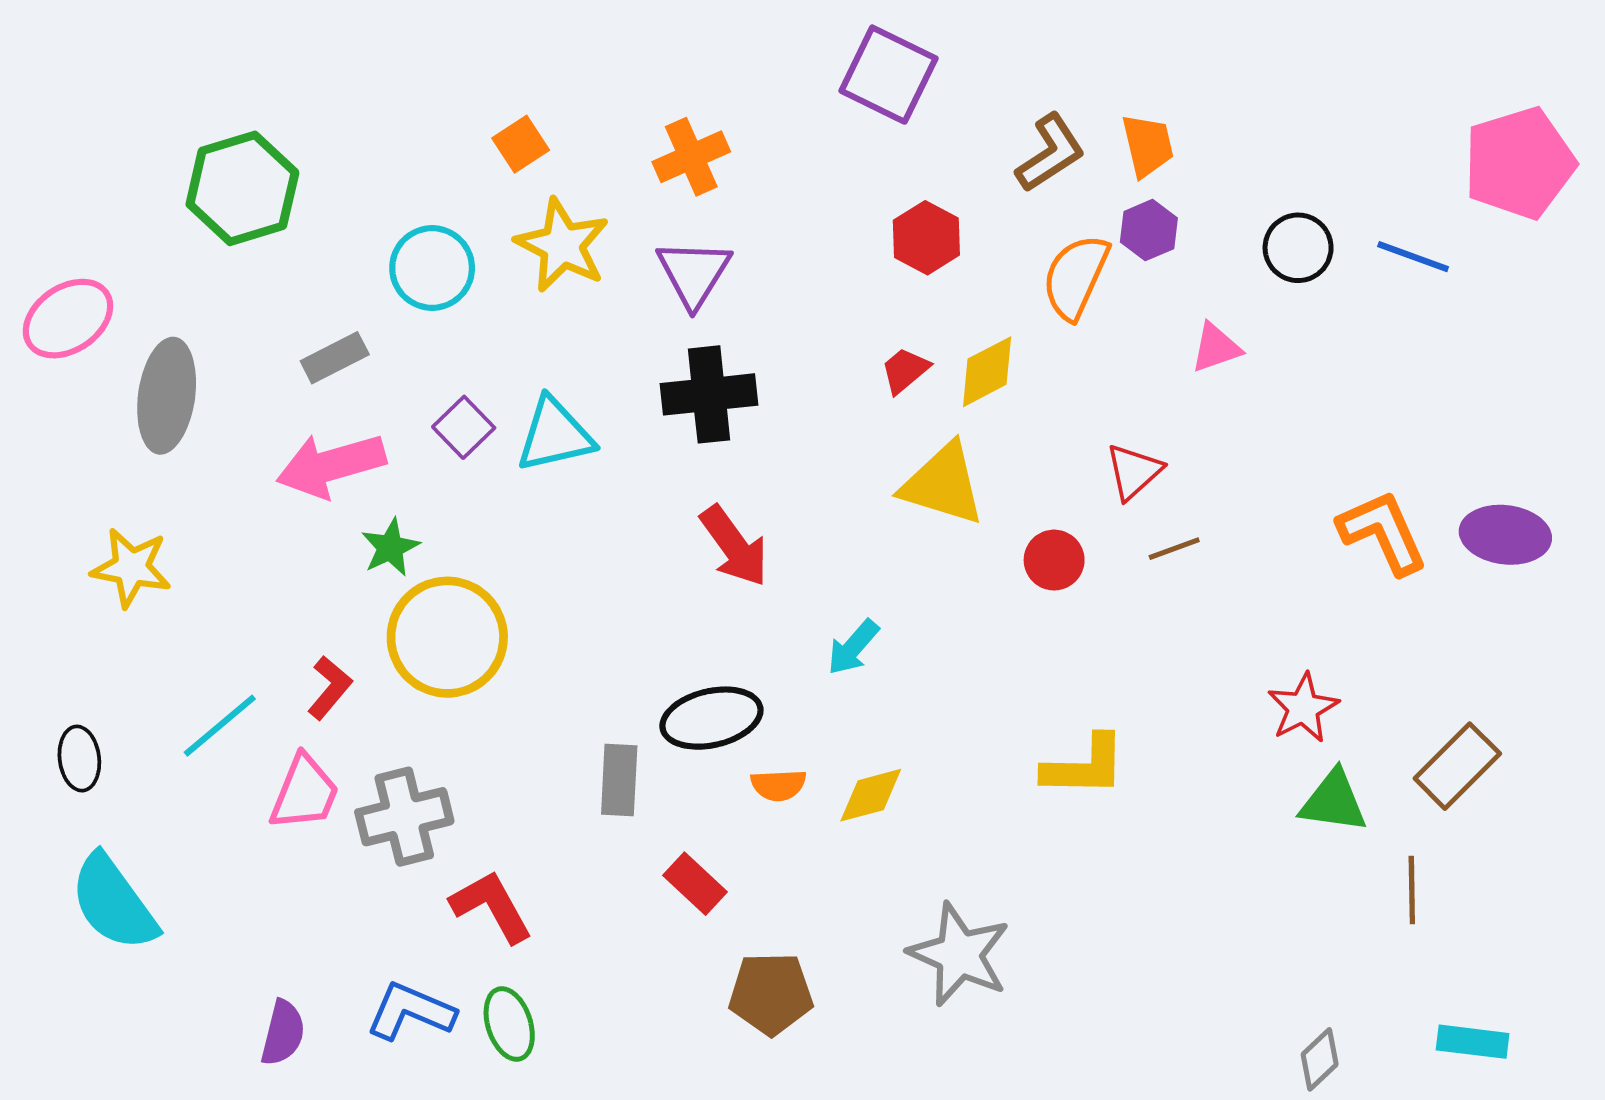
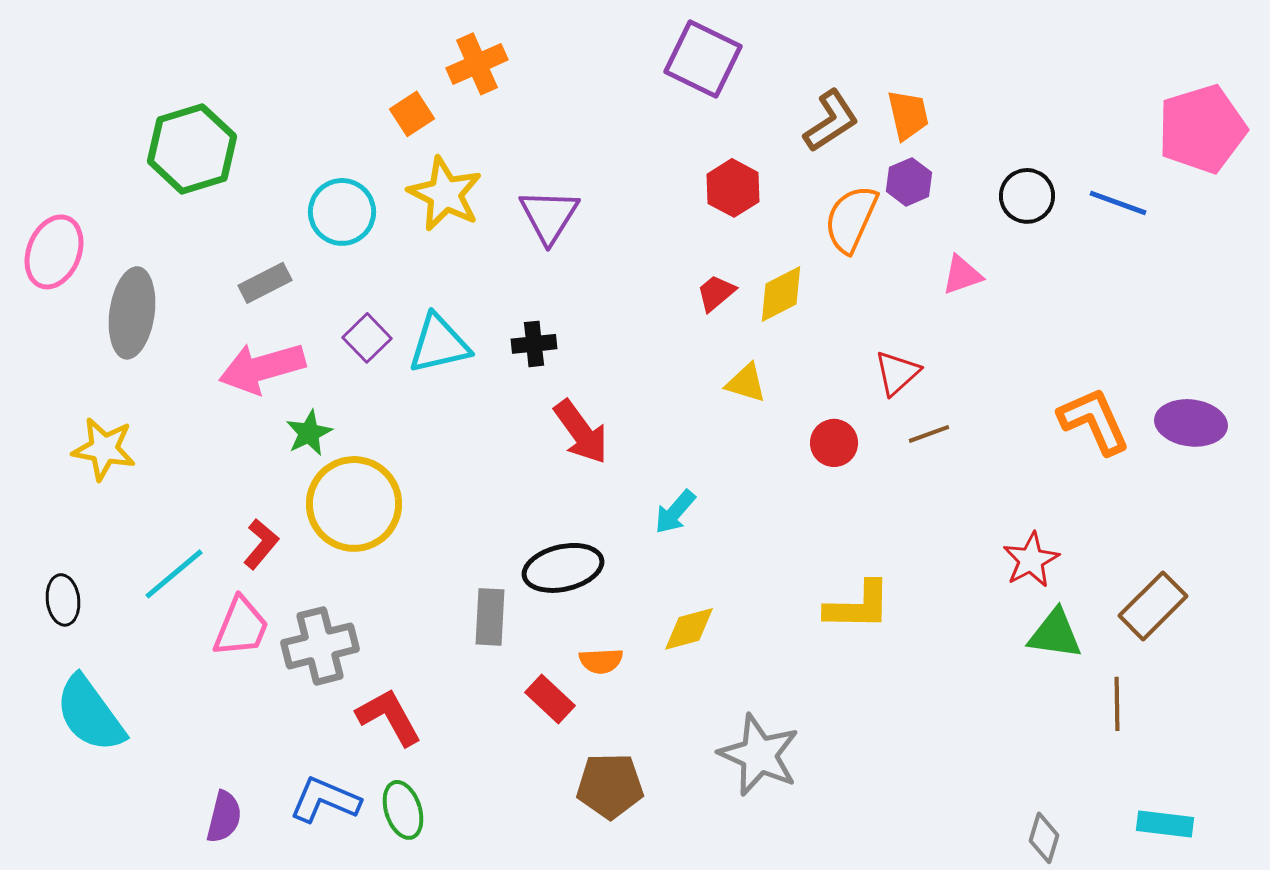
orange cross: (691, 157) -> (477, 64), moved
pink ellipse: (68, 319) -> (54, 252), turned -34
black cross: (709, 394) -> (534, 344), moved, size x0.6
yellow triangle: (943, 484) -> (746, 383), size x0.6
orange semicircle: (778, 785) -> (601, 661), moved
gray diamond: (1320, 1059) -> (1044, 838), turned -30

